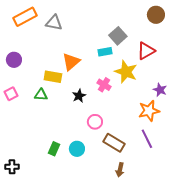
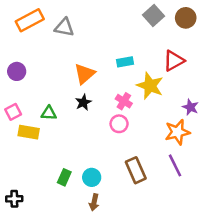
gray square: (118, 36) -> (154, 15), moved
yellow rectangle: (53, 77) -> (29, 132), moved
black star: (79, 96) -> (83, 102), moved
pink circle: (95, 122) -> (119, 124), moved
brown rectangle: (114, 143) -> (136, 170), turned 35
brown arrow: (120, 170) -> (94, 202), moved

